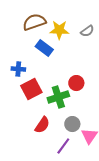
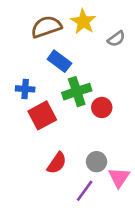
yellow star: (59, 30) -> (83, 22), moved, turned 30
green cross: (58, 97) -> (77, 92), moved

